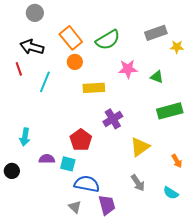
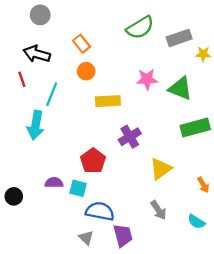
orange rectangle: (71, 38) -> (82, 44), size x0.7
green semicircle: (108, 40) -> (140, 28), moved
green triangle: (157, 77) -> (180, 88), size x1.6
cyan arrow: (25, 137) -> (36, 125), moved, size x1.4

